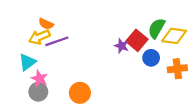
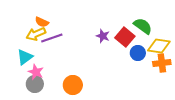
green semicircle: (157, 28) -> (143, 26), turned 96
yellow diamond: (174, 36) -> (159, 46), moved
purple star: (122, 46) -> (103, 36), moved

